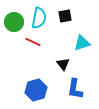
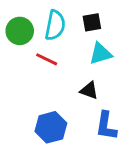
cyan triangle: (82, 43) -> (100, 54), moved
black triangle: (63, 64) -> (89, 90), turned -32

